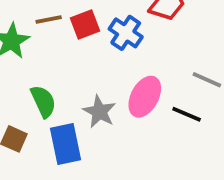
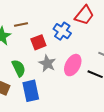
red square: (85, 25) -> (38, 42), moved
gray star: (99, 112) -> (47, 63), moved

